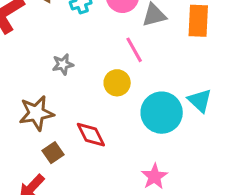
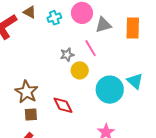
gray star: (63, 64) -> (67, 55), moved
brown star: (36, 113) -> (27, 92), turned -30
brown square: (53, 153) -> (31, 115), moved, turned 32

